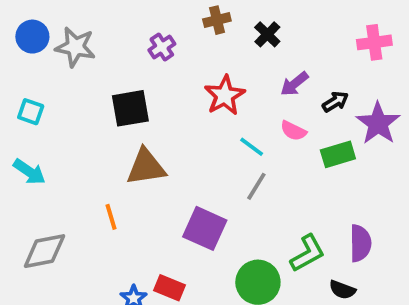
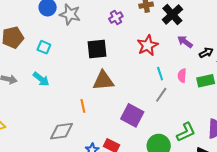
black cross: (267, 34) -> (172, 15), size x1.5
purple arrow: (294, 84) -> (185, 42), turned 70
pink semicircle: (293, 131) -> (182, 76), moved, turned 64
cyan line: (252, 147) -> (160, 74), turned 32
gray diamond: (44, 251) -> (62, 131), moved

